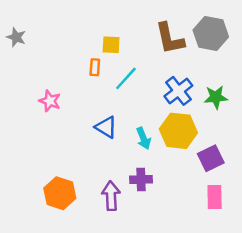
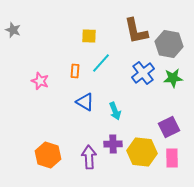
gray hexagon: (211, 34) -> (169, 44), moved
orange rectangle: (95, 67) -> (75, 71), moved
yellow hexagon: (178, 131) -> (142, 152), moved

